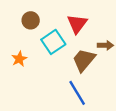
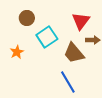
red triangle: (77, 24) -> (81, 21), moved
brown trapezoid: (84, 60) -> (74, 53), turned -80

